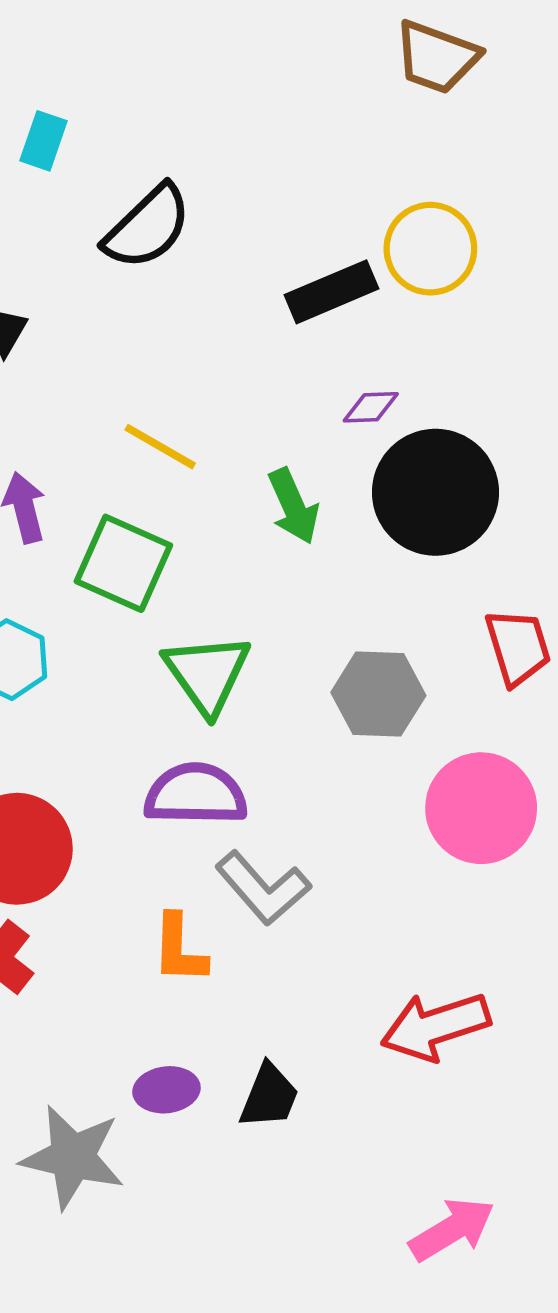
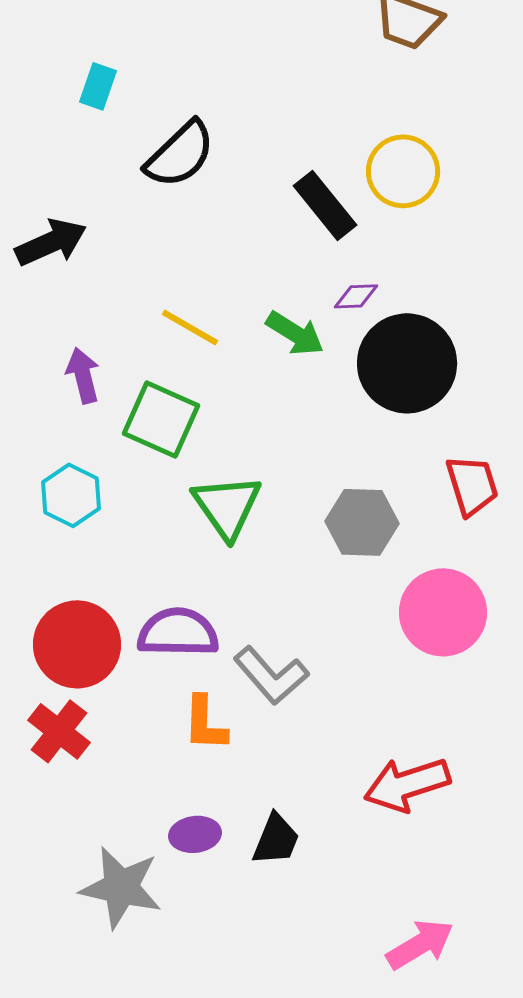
black rectangle: (331, 292) -> (325, 205), turned 74
green arrow: (293, 506) -> (295, 333), moved, turned -34
purple semicircle: (196, 794) -> (178, 632), moved

